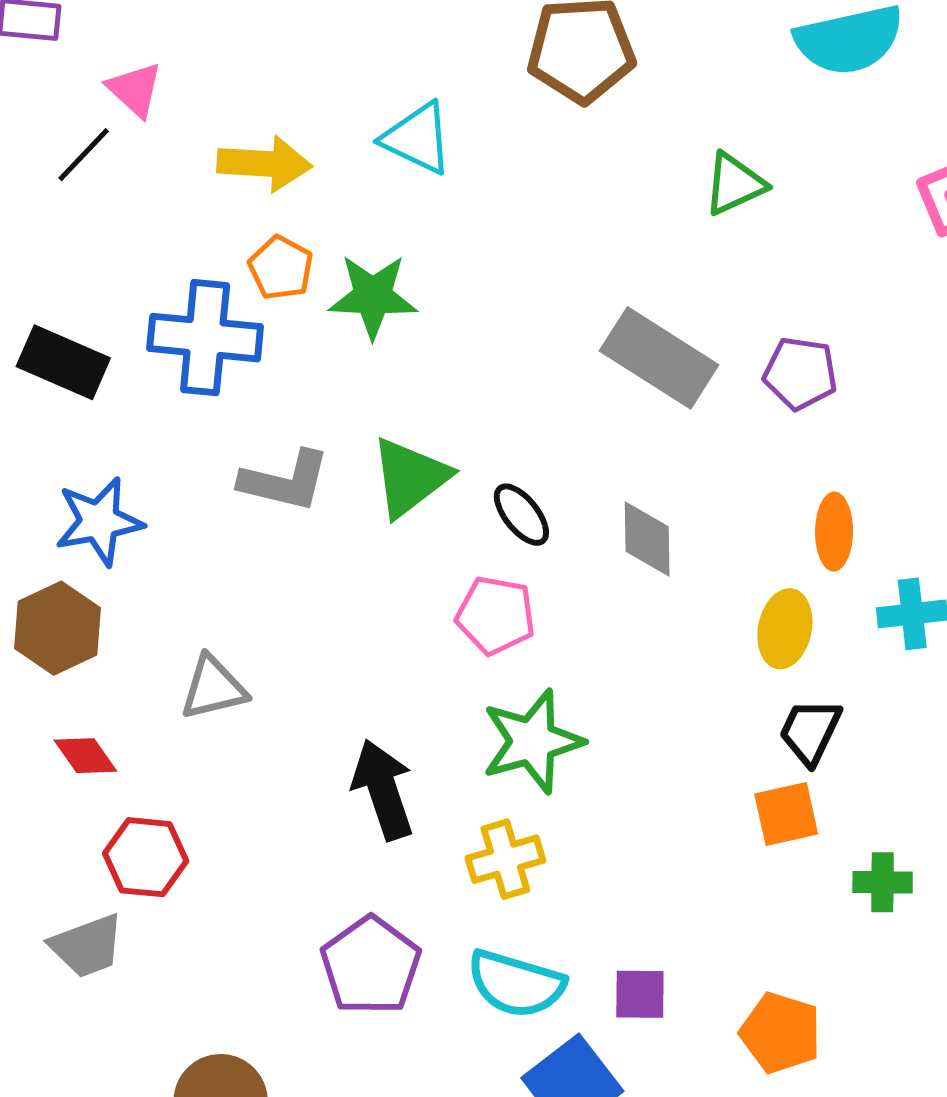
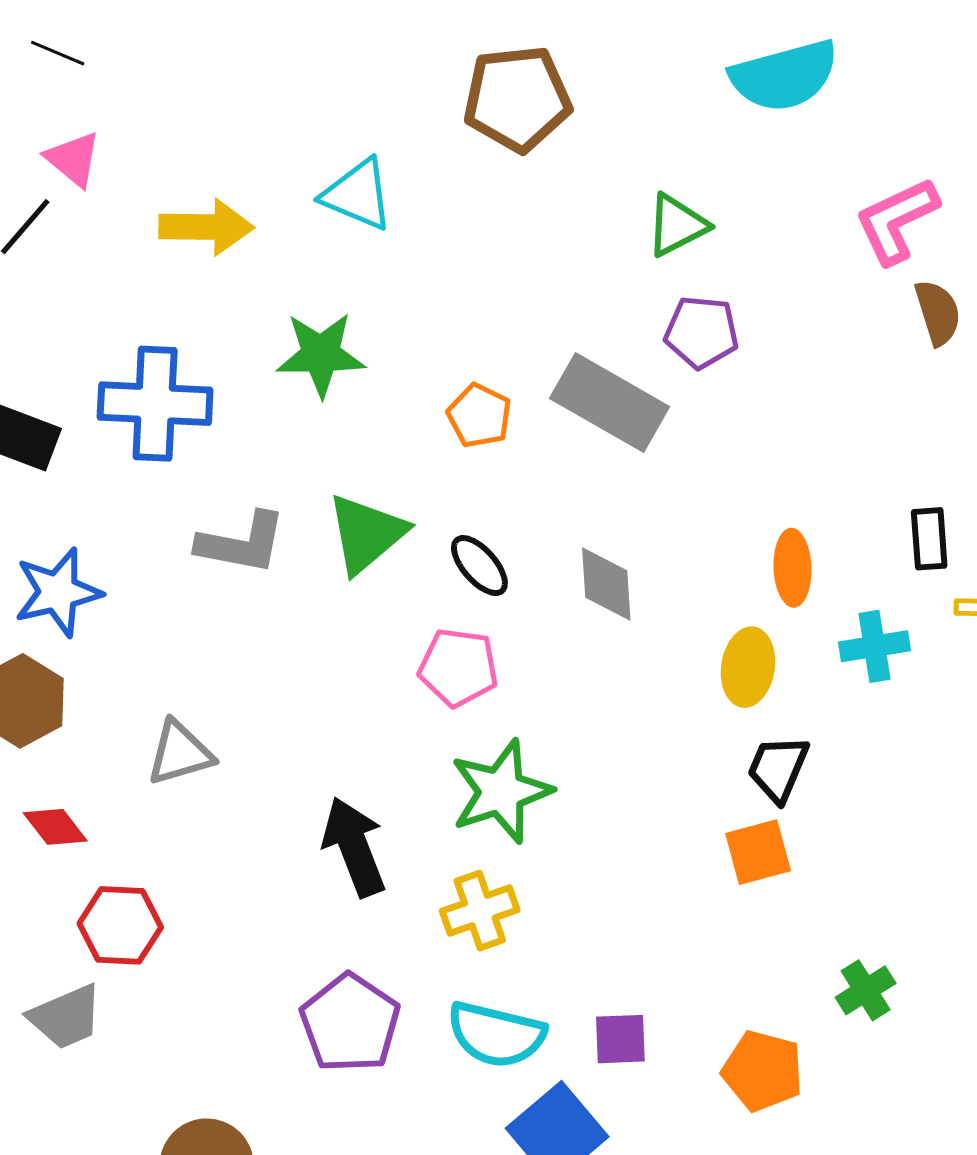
orange pentagon: (281, 268) -> (479, 416), moved
purple pentagon: (800, 373) -> (702, 332), moved
green cross: (883, 882) -> (866, 990), moved, turned -30

